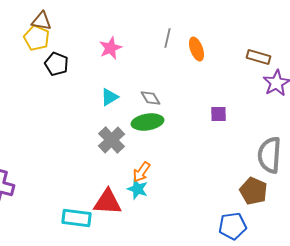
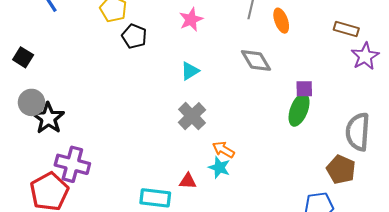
gray diamond: (150, 98) -> (256, 60), moved, size x1.4
green ellipse: (148, 122) -> (299, 110), moved, turned -60
orange arrow: (142, 172) -> (223, 150), turned 85
red triangle: (108, 202) -> (188, 181), size x0.6

